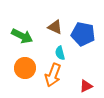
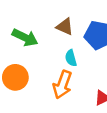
orange circle: (25, 68) -> (15, 77), moved

